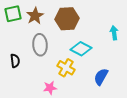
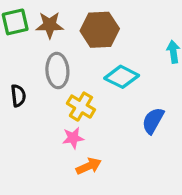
brown star: (35, 16) -> (50, 25), turned 30
yellow cross: (66, 68) -> (81, 107), moved

